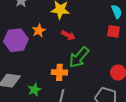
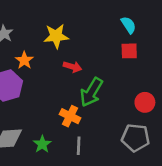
orange star: (39, 31) -> (24, 60), moved
orange cross: (59, 72) -> (70, 116), turned 35

